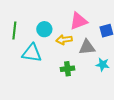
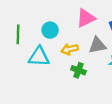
yellow arrow: (64, 40) -> (70, 49), moved
green cross: (67, 69) -> (79, 70), turned 32

